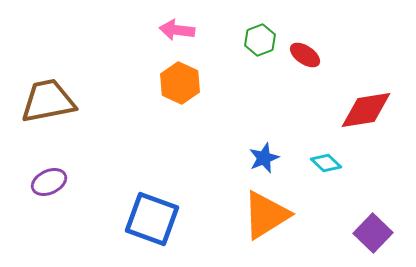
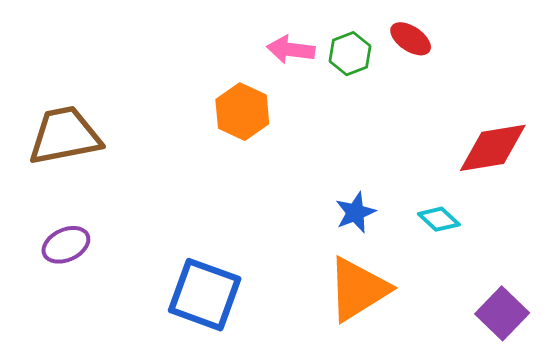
pink arrow: (177, 30) -> (291, 50), moved
red ellipse: (305, 55) -> (411, 39), moved

